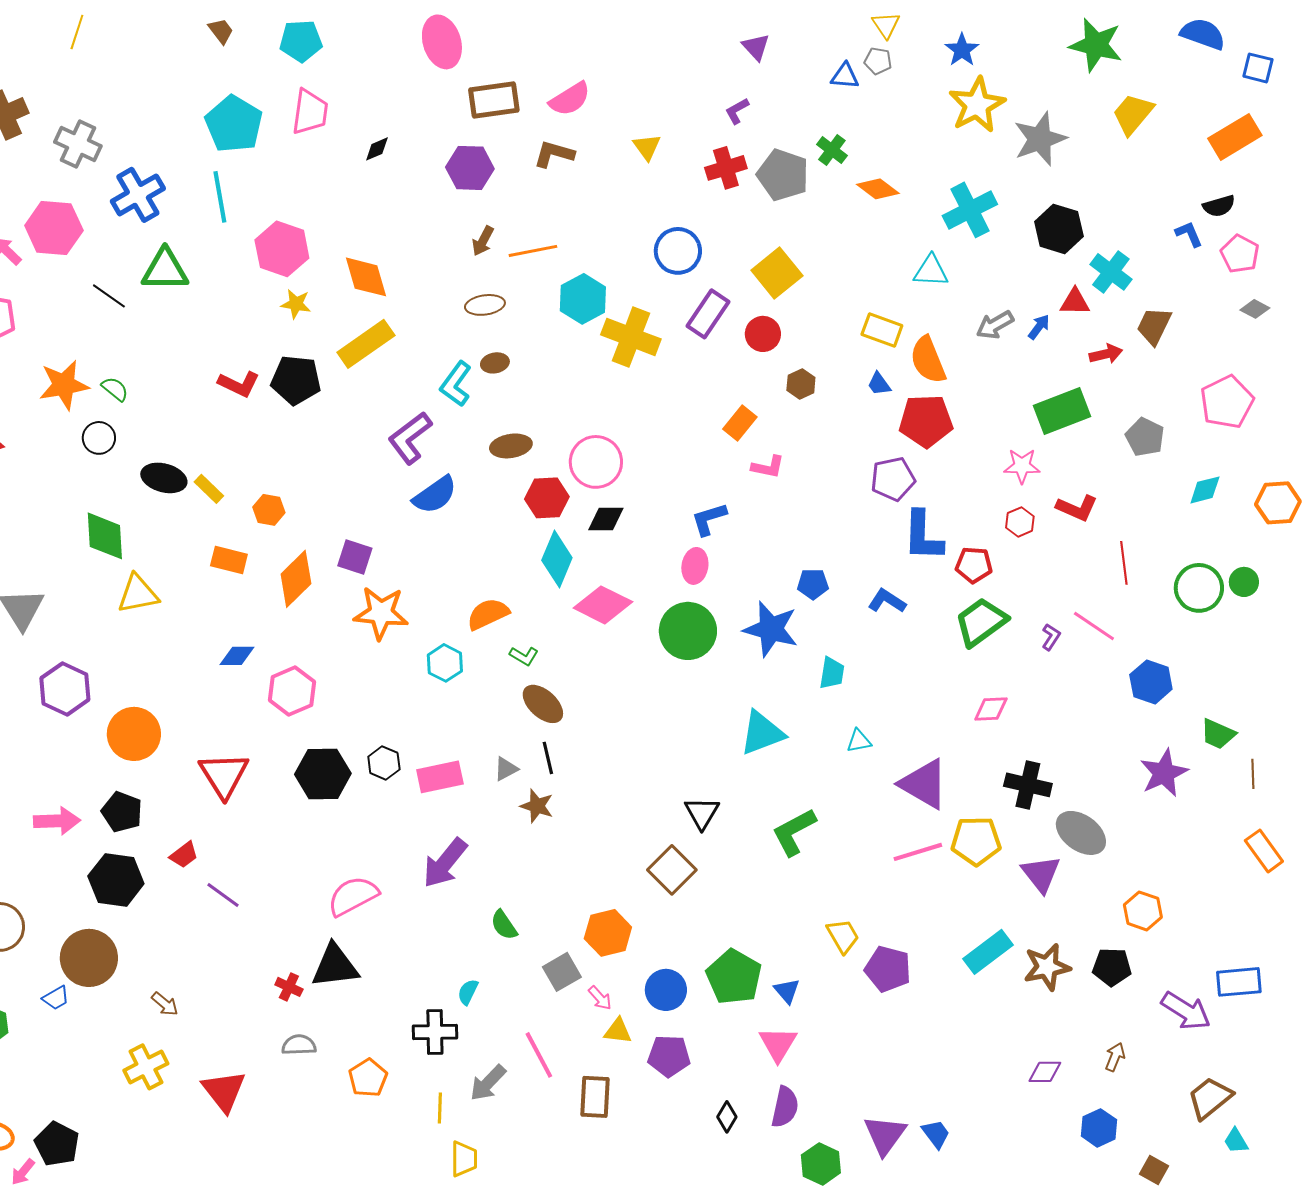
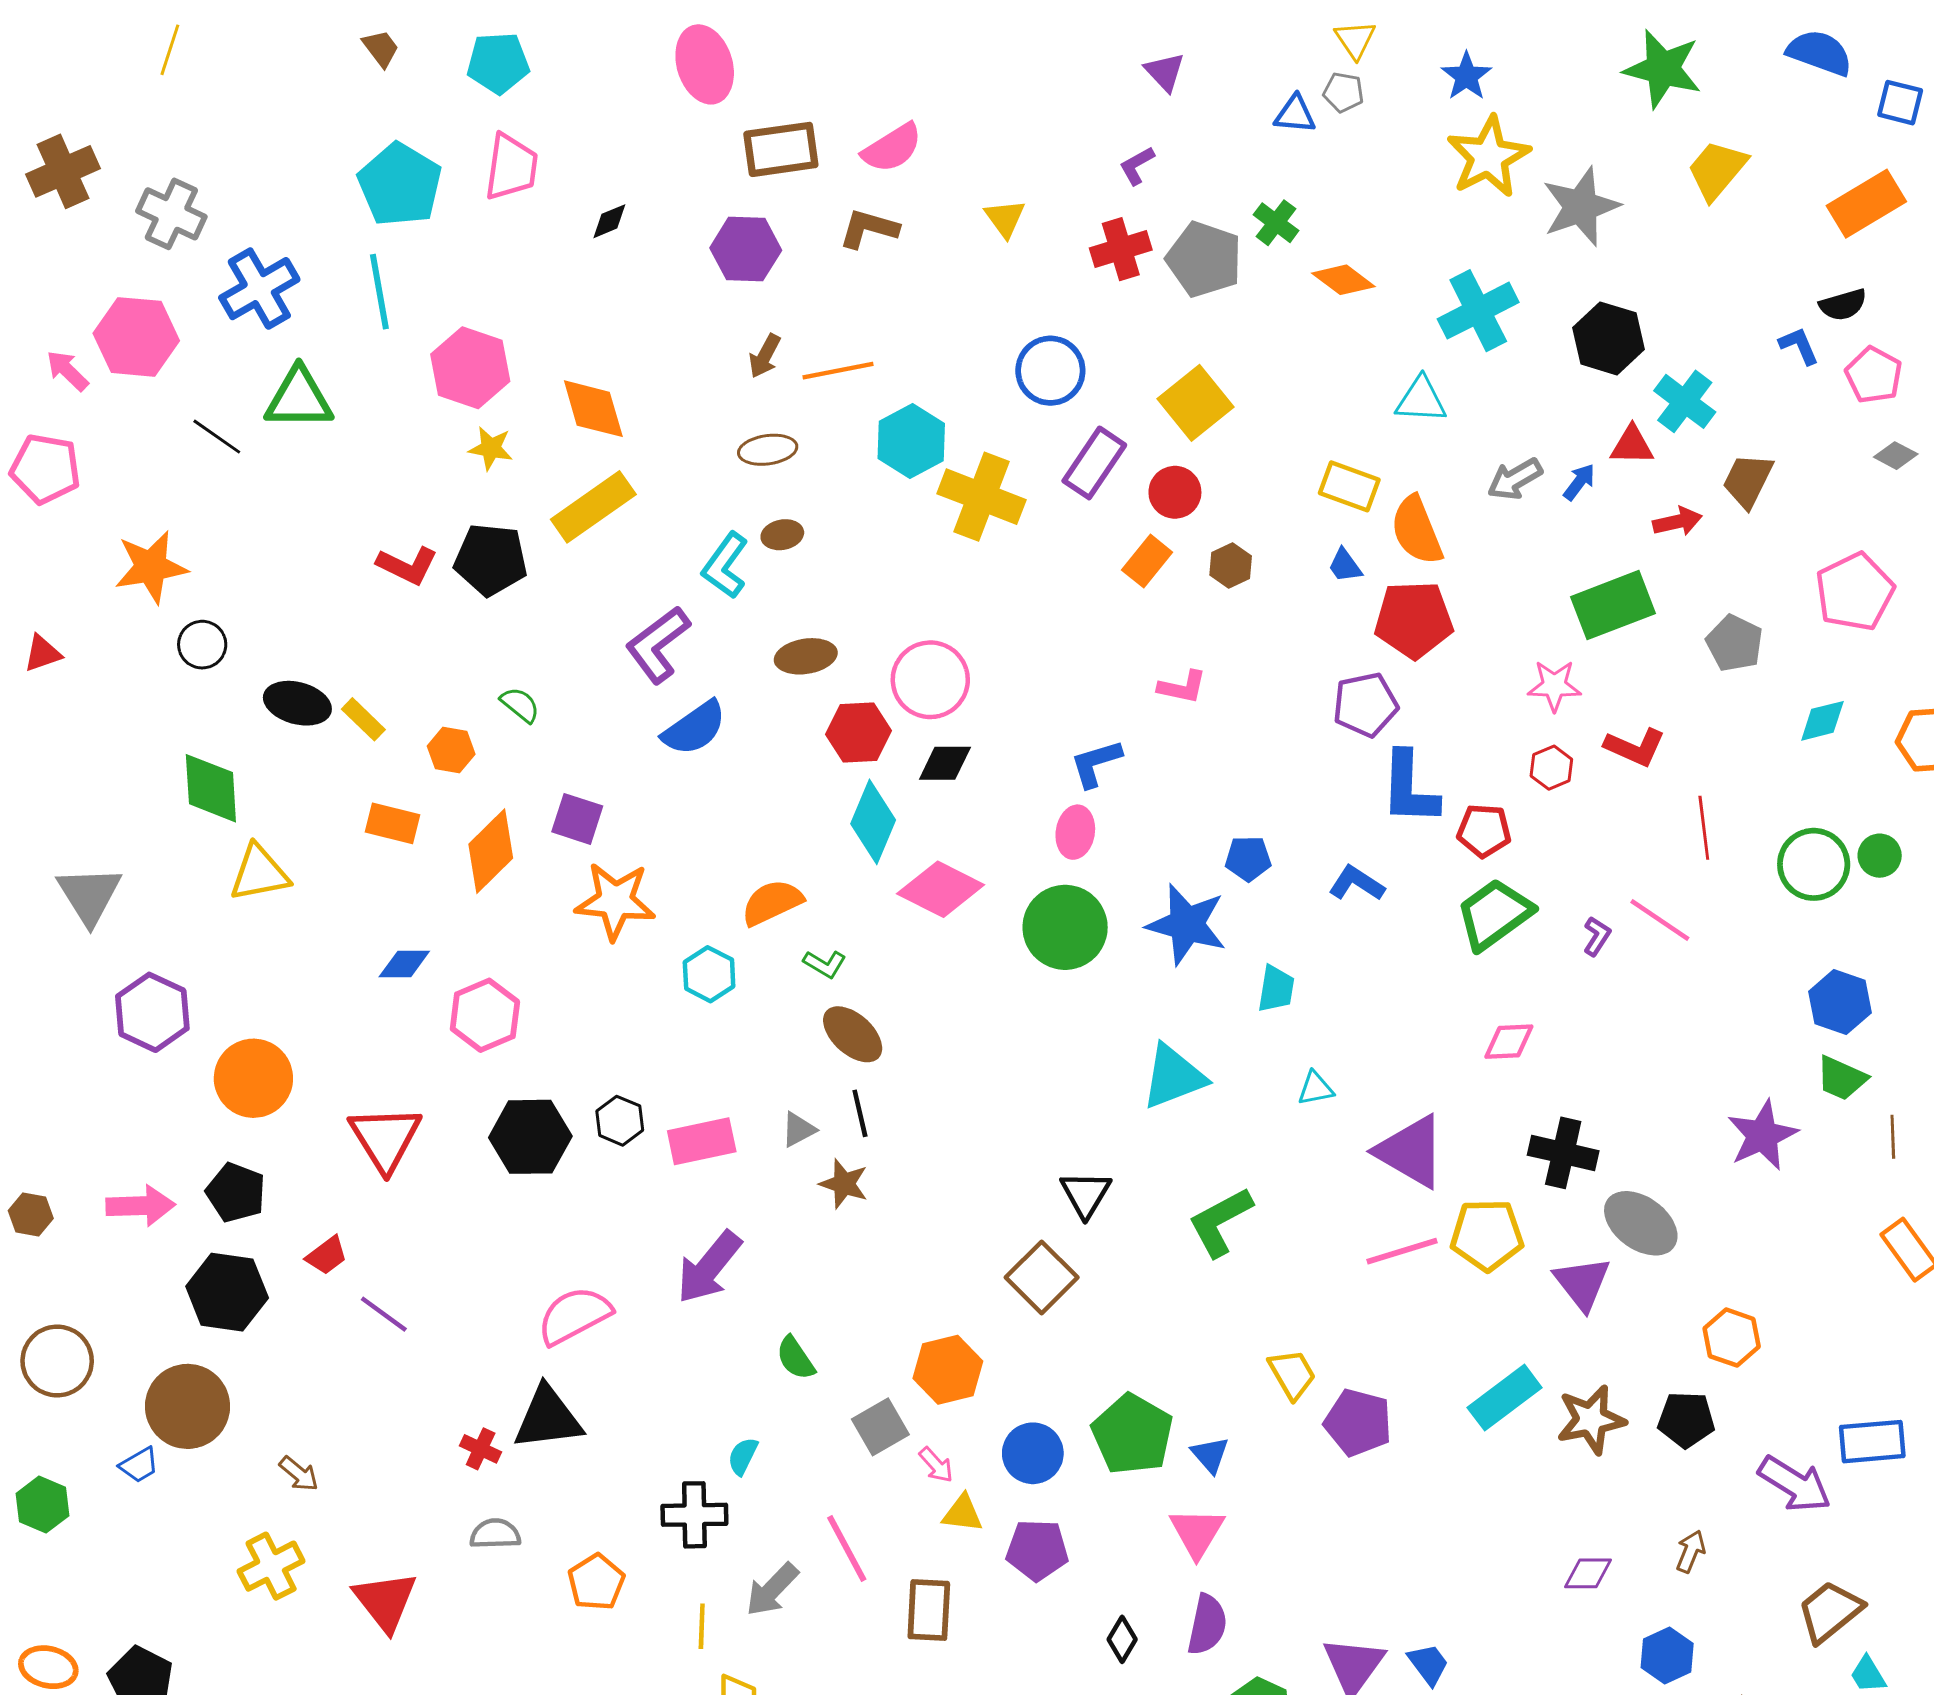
green semicircle: (115, 389) -> (520, 705), moved
orange rectangle: (740, 423) -> (1147, 561), moved
blue hexagon: (1151, 682) -> (1840, 1002), moved

